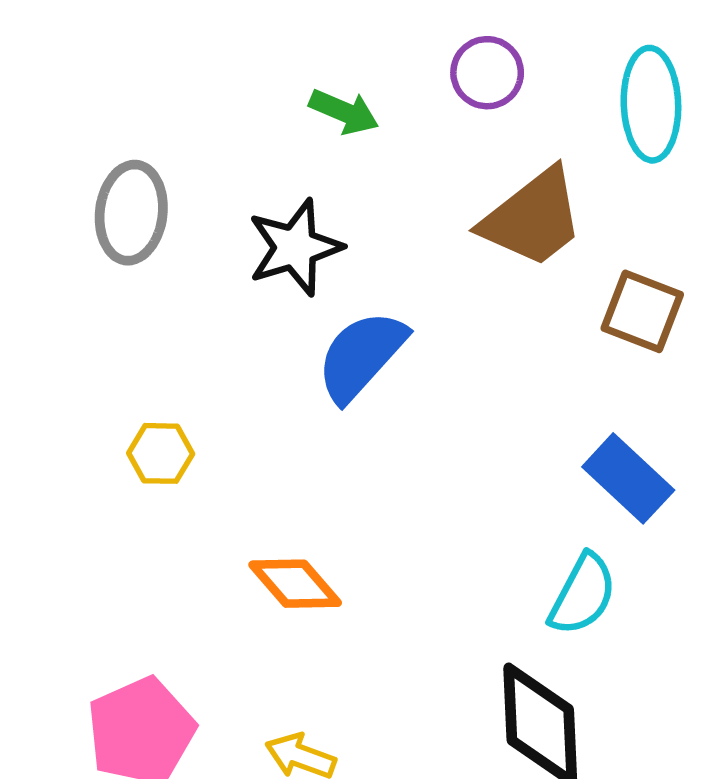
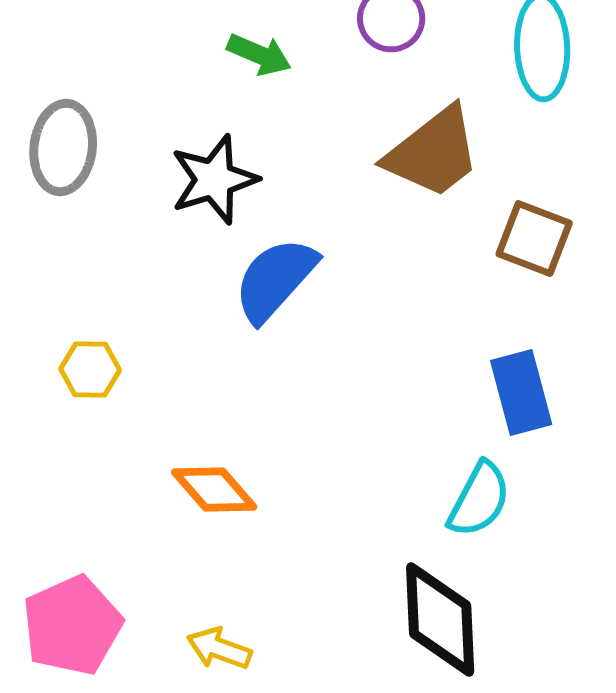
blue rectangle: (628, 478) -> (521, 392), turned 32

